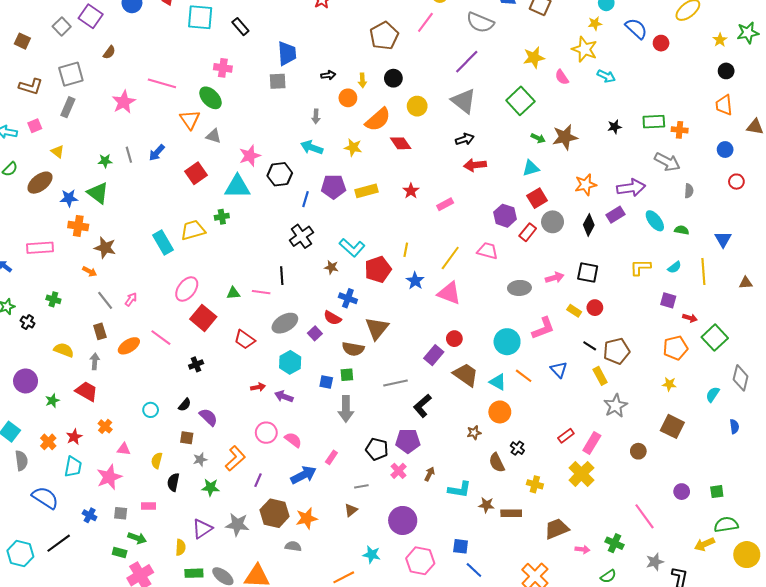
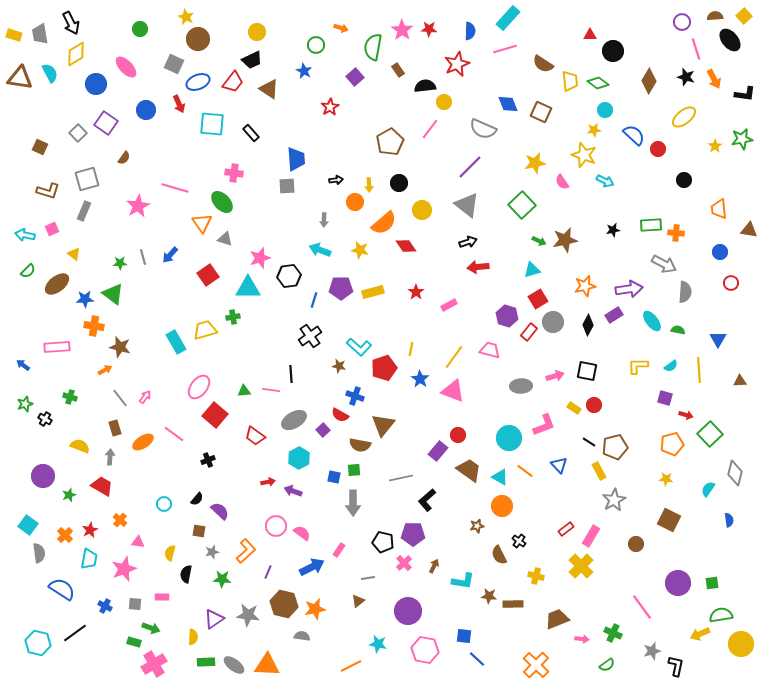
black circle: (726, 71) -> (684, 180), moved
gray semicircle: (689, 191) -> (685, 292), size x1.5
orange arrow: (90, 271) -> (105, 370), turned -56
purple circle: (682, 492) -> (678, 583), size x1.6

